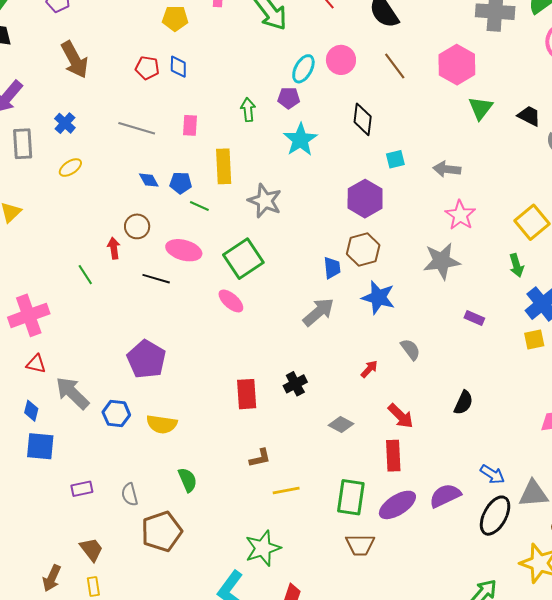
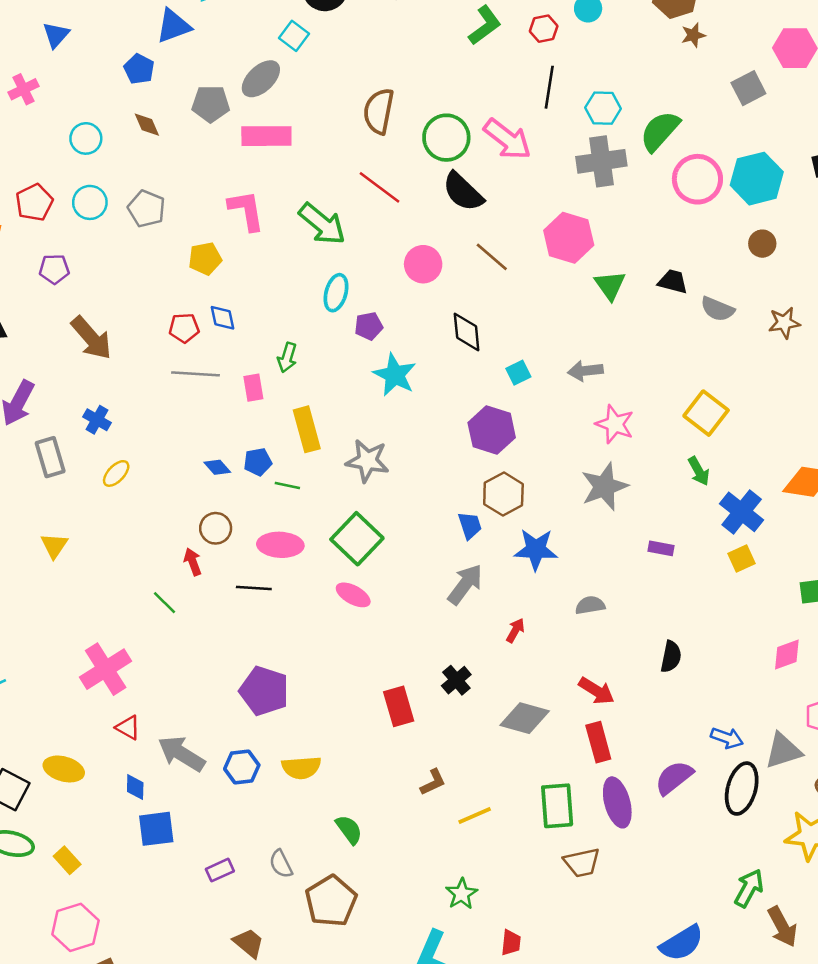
cyan ellipse: (303, 69) -> (336, 293), moved
green arrow: (248, 110) -> (287, 358), moved, turned -145
gray line: (137, 128) -> (195, 374), moved
gray semicircle: (410, 349) -> (590, 605), turned -50
red triangle: (36, 364) -> (128, 727), turned 30
red arrow: (369, 369) -> (515, 630), moved
gray diamond: (341, 425) -> (525, 718), size x1.5
purple ellipse: (397, 505) -> (617, 802), turned -60
green star: (263, 548) -> (462, 894), size x0.7

